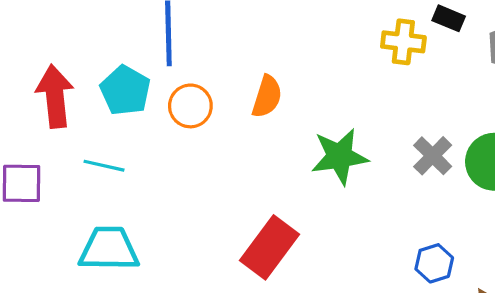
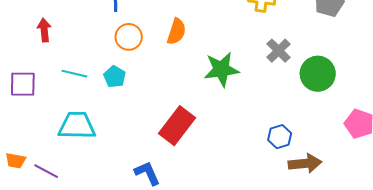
cyan pentagon: (125, 91) -> (115, 77), moved, size x0.7
red arrow: (55, 96) -> (44, 30), size x0.6
gray cross: (433, 156) -> (279, 51), moved

